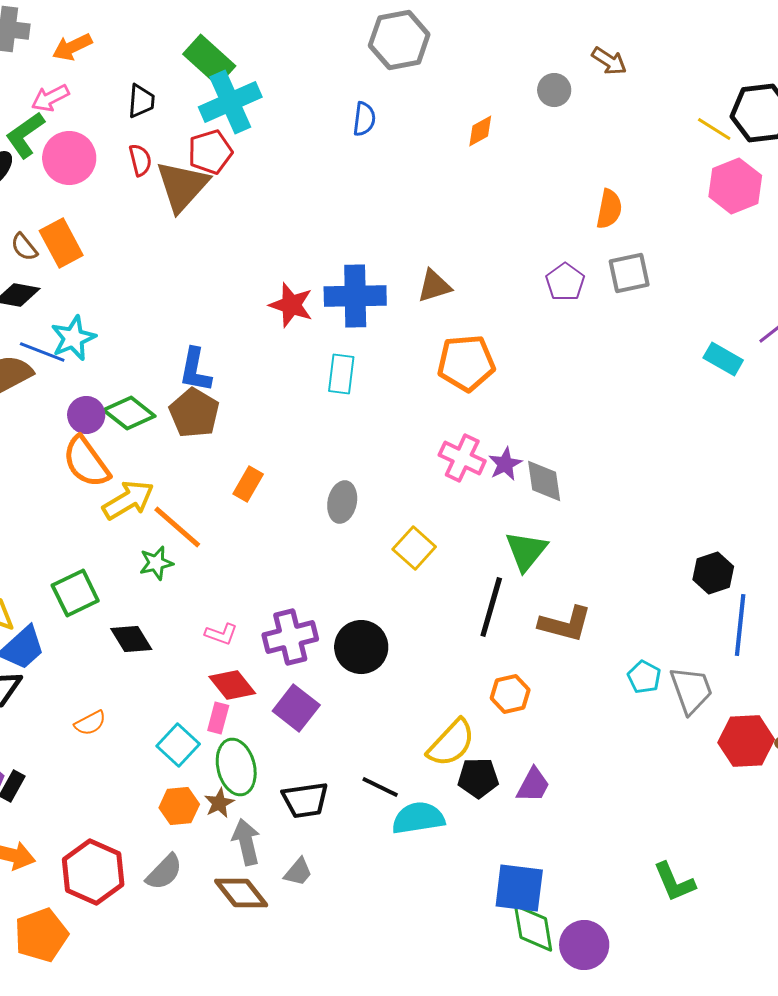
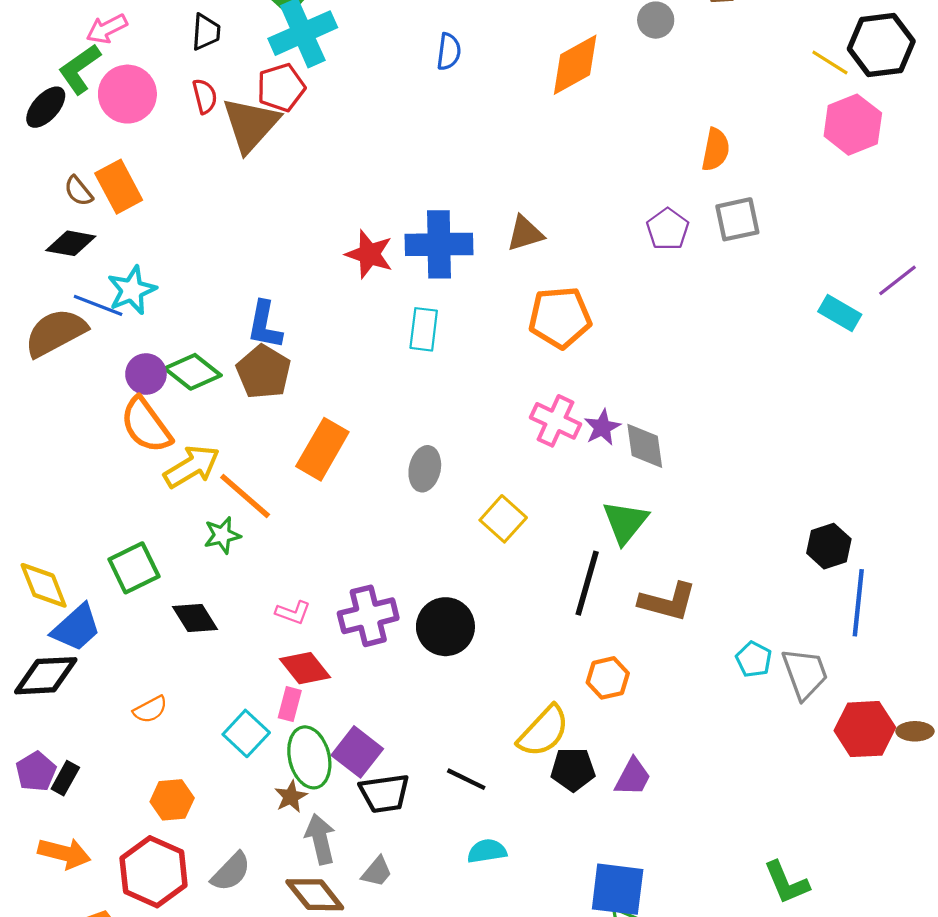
orange diamond: (480, 131) -> (575, 65), size x1.8
orange rectangle: (248, 484) -> (322, 449), size x1.6
purple square: (296, 708) -> (357, 752), moved
orange hexagon: (179, 806) -> (172, 800), moved
cyan semicircle: (418, 818) -> (487, 851), moved, size x0.7

